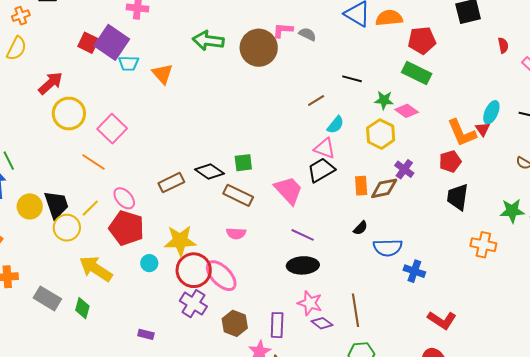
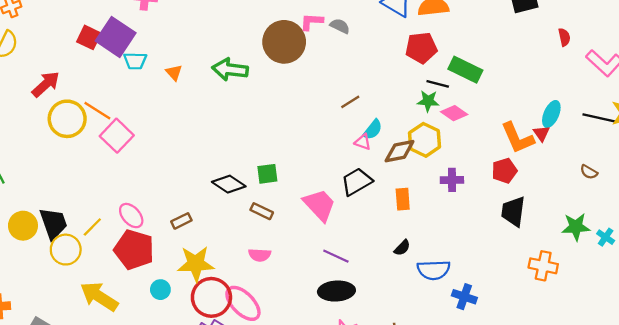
red pentagon: (422, 40) -> (421, 48), moved
green arrow: (208, 41) -> (230, 70), moved
orange triangle: (162, 74) -> (174, 73), size x0.7
black line: (352, 79) -> (438, 84), moved
pink triangle: (325, 148) -> (363, 142), moved, size x0.7
orange line: (94, 162) -> (97, 111), moved
purple cross: (404, 169) -> (452, 180), turned -36
brown rectangle: (171, 183) -> (181, 221), moved, size x0.7
brown diamond: (384, 188) -> (400, 151), moved
brown rectangle: (238, 195) -> (262, 211), size x0.7

